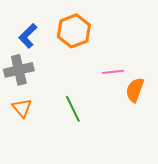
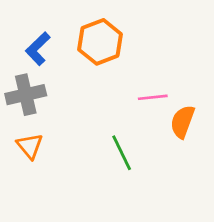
green line: (73, 109) -> (122, 153), moved

